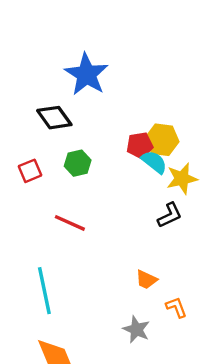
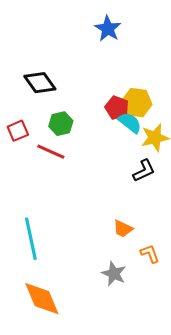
blue star: (87, 74) -> (108, 29), moved, size x0.7
red pentagon: (140, 145) -> (117, 108), turned 30
red line: (70, 223) -> (51, 152), moved

